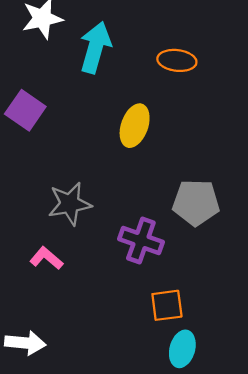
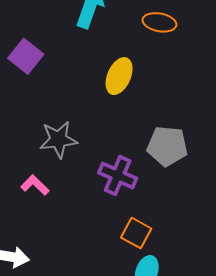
orange square: (167, 305) -> (136, 233), turned 32

